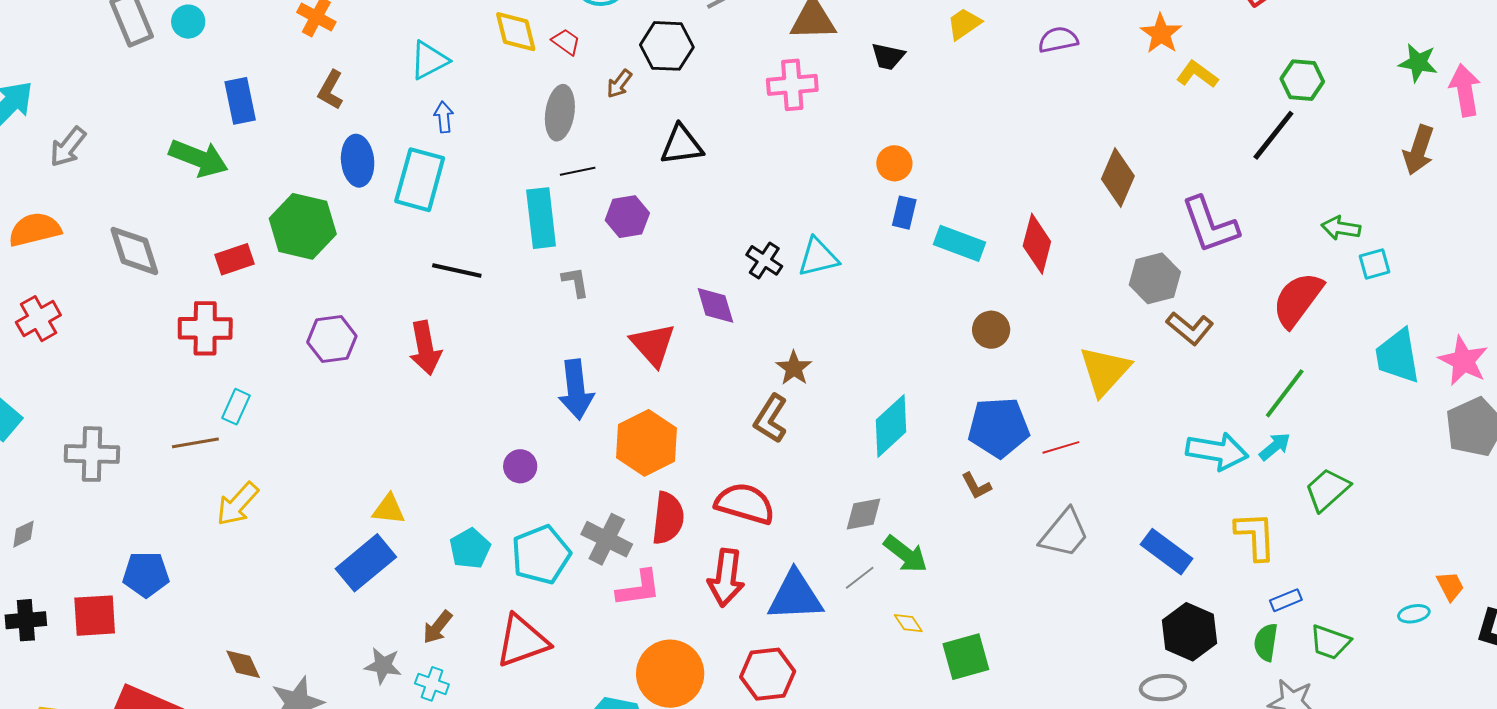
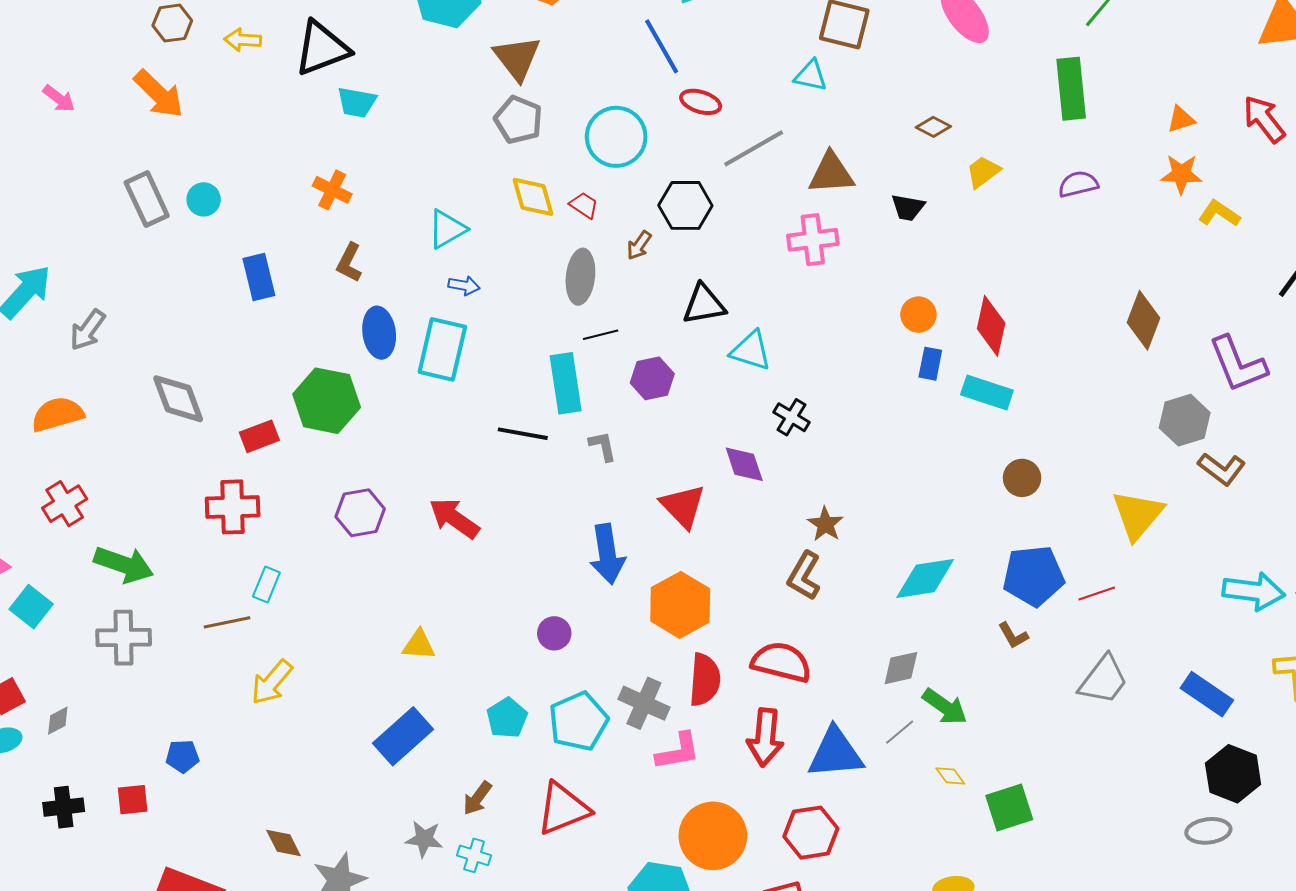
orange star: (1161, 34) -> (1181, 174), turned -30
blue arrow: (444, 117) -> (464, 285), turned 108
green arrow: (199, 158) -> (124, 564), moved
red diamond: (1037, 244) -> (991, 326), moved
gray diamond: (134, 251) -> (178, 399), moved
cyan triangle: (818, 257) -> (751, 351), moved, turned 33
black line: (457, 271) -> (523, 434), moved
red arrow: (425, 348) -> (454, 518), turned 138
cyan diamond: (891, 426) -> (925, 578), turned 36
yellow triangle: (389, 509) -> (419, 645), moved
blue pentagon: (146, 574) -> (182, 756), size x0.7
red square: (95, 616) -> (133, 800), size x0.7

